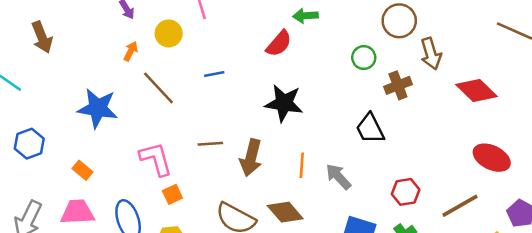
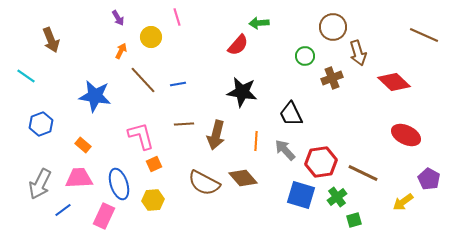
blue line: (214, 74) -> (178, 84), moved
black trapezoid: (370, 128) -> (291, 114), moved
red hexagon: (406, 192) -> (321, 162), moved, size x1.4
brown line: (460, 206) -> (363, 173), moved, turned 56

